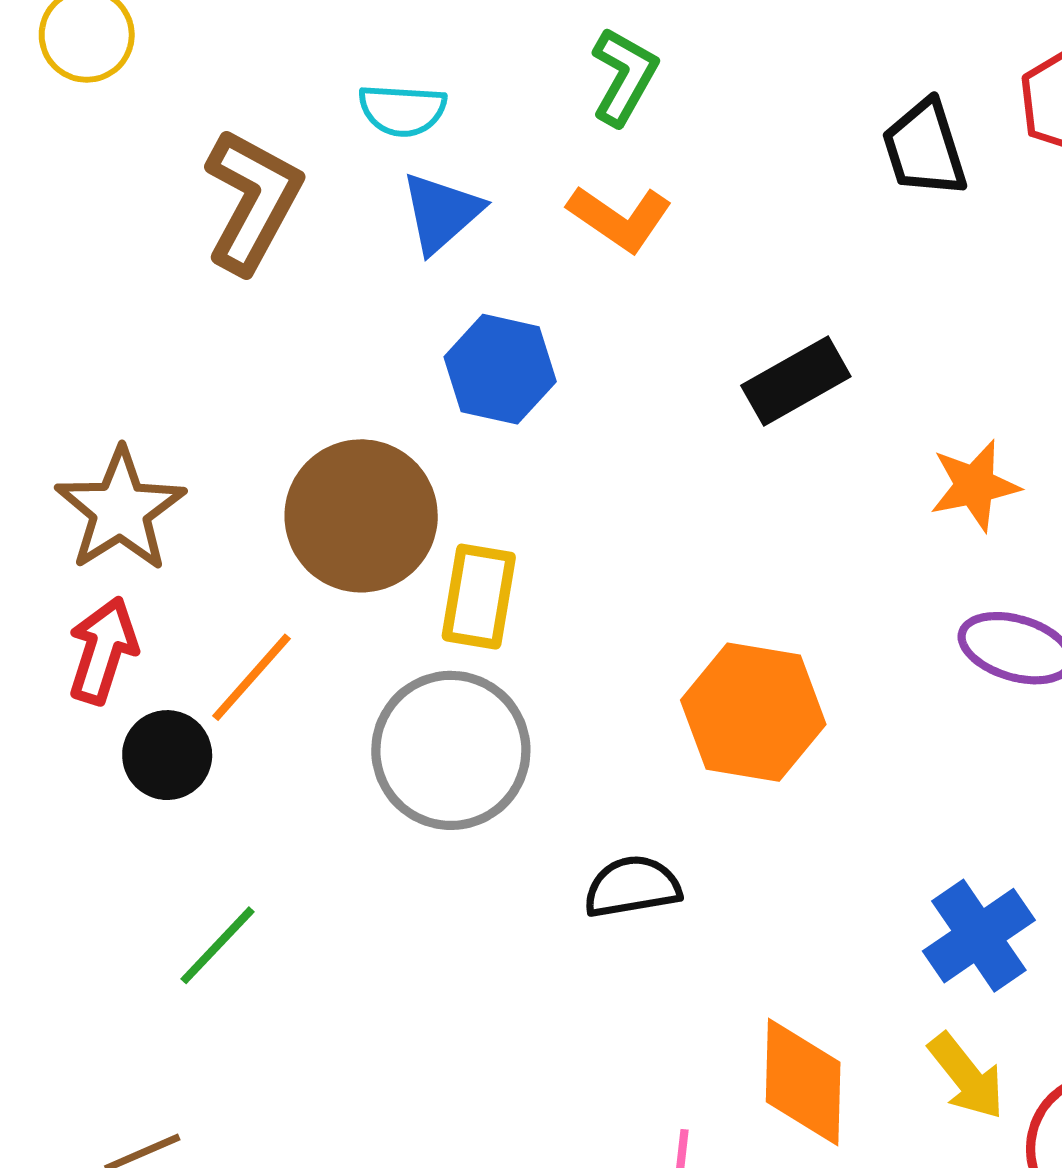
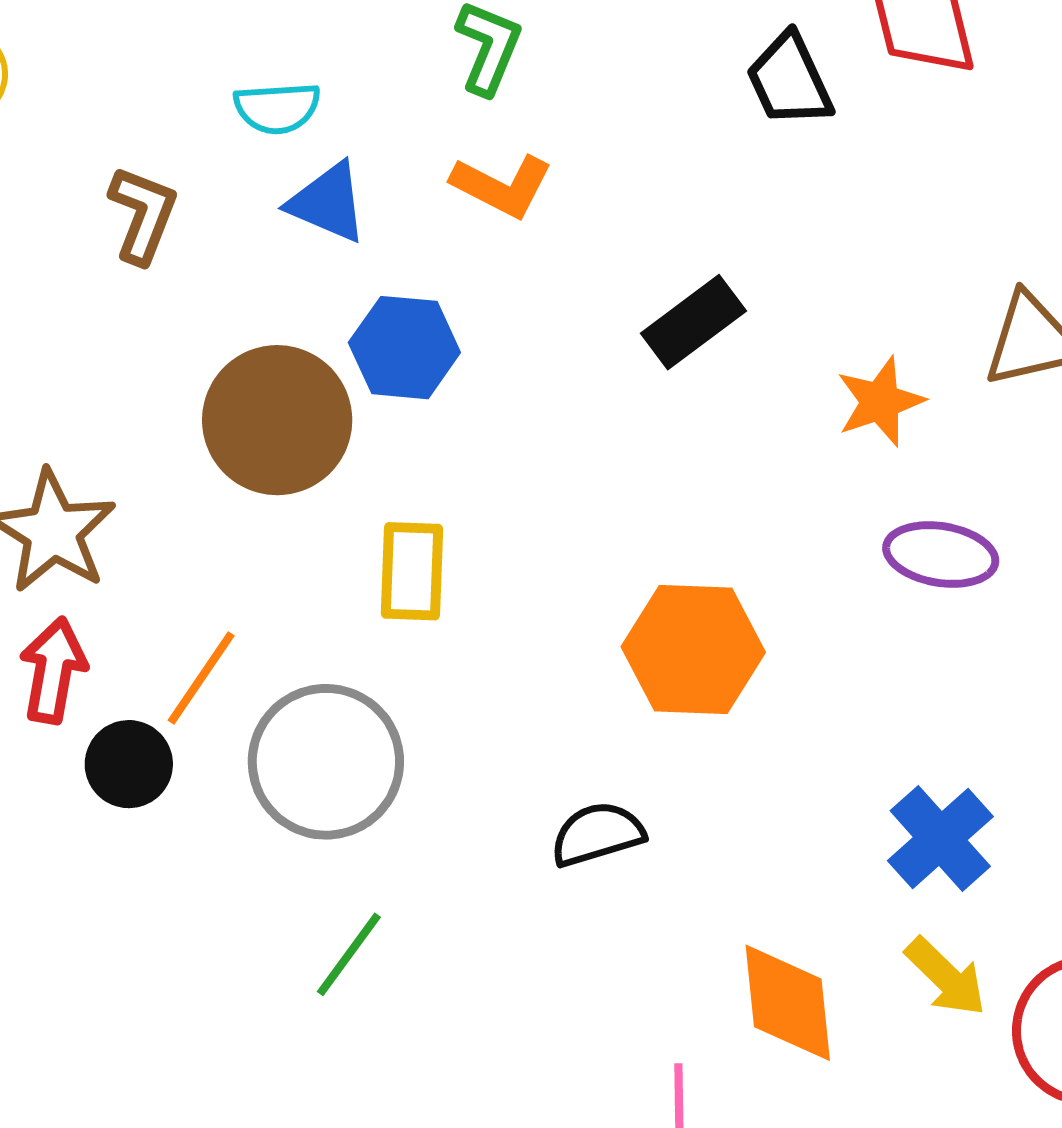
brown L-shape: (253, 201) -> (143, 215), size x0.7
blue triangle: (441, 213) -> (328, 203), turned -48
brown circle: (361, 516) -> (277, 420), moved
gray circle: (451, 750) -> (326, 762), moved
green line: (218, 945) -> (349, 954), moved

